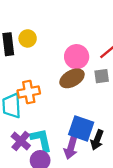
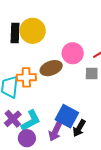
yellow circle: (28, 38) -> (33, 31), size x1.6
brown ellipse: (72, 78) -> (51, 68), moved
cyan L-shape: (41, 140) -> (31, 121), turned 65

